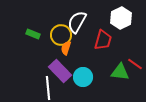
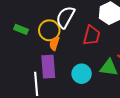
purple rectangle: (60, 71) -> (48, 67), turned 40
cyan circle: (83, 77) -> (82, 74), moved

